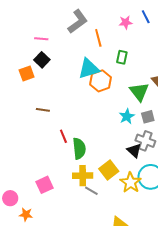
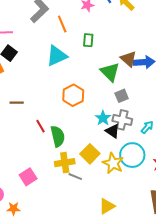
orange hexagon: (100, 81) -> (73, 95), moved
cyan star: (127, 116) -> (103, 118), moved

